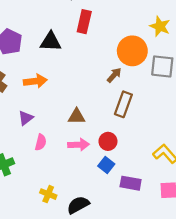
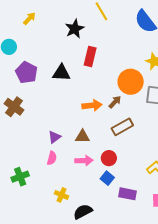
orange arrow: (35, 81) -> (92, 105), moved
brown rectangle: (123, 104) -> (122, 127), turned 40
purple triangle: (26, 118) -> (54, 137), moved
yellow cross: (48, 194) -> (62, 195), moved

